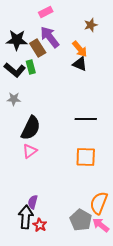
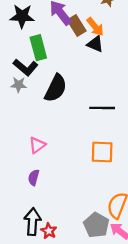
brown rectangle: (38, 48) -> (77, 25), moved
green rectangle: (31, 67) -> (38, 48), size x1.5
black L-shape: (15, 70) -> (26, 67), moved
black semicircle: (31, 128) -> (56, 88), moved
purple semicircle: (33, 202) -> (34, 178), moved

